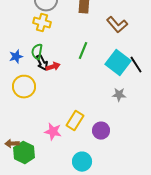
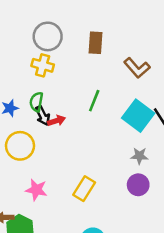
purple circle: (101, 131) -> (138, 185), moved
pink star: (53, 132) -> (36, 190), moved

